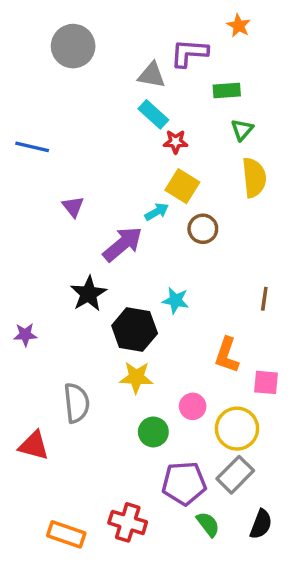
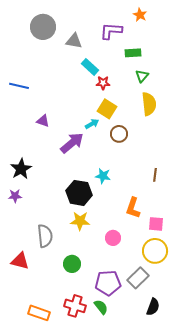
gray triangle: (152, 75) -> (74, 41), moved
purple triangle: (73, 207) -> (43, 121), turned -32
black star: (88, 294) -> (21, 169), moved
yellow circle: (237, 429) -> (155, 251), moved
green circle: (153, 432) -> (72, 264), moved
green semicircle: (208, 524) -> (101, 307), moved

